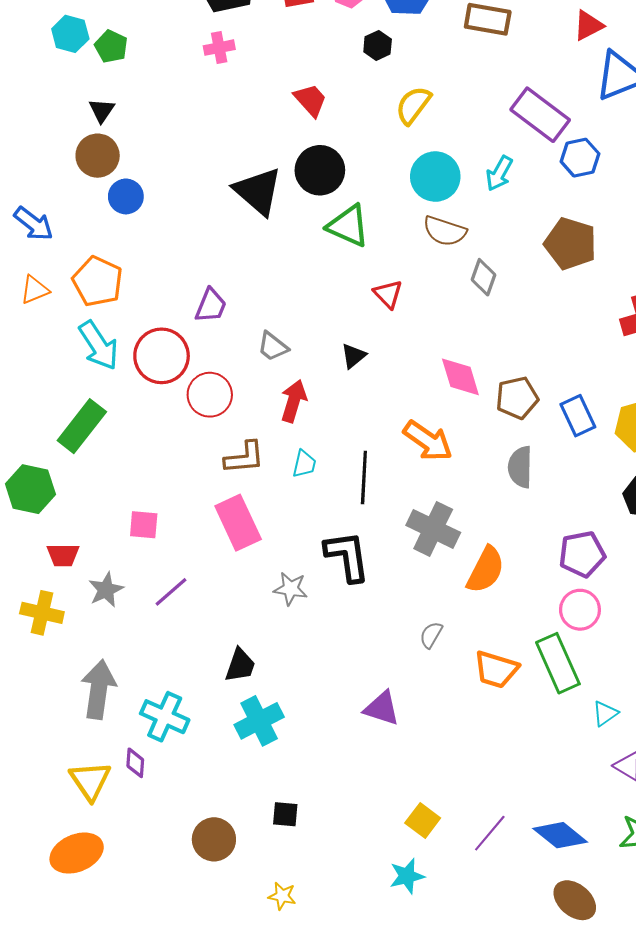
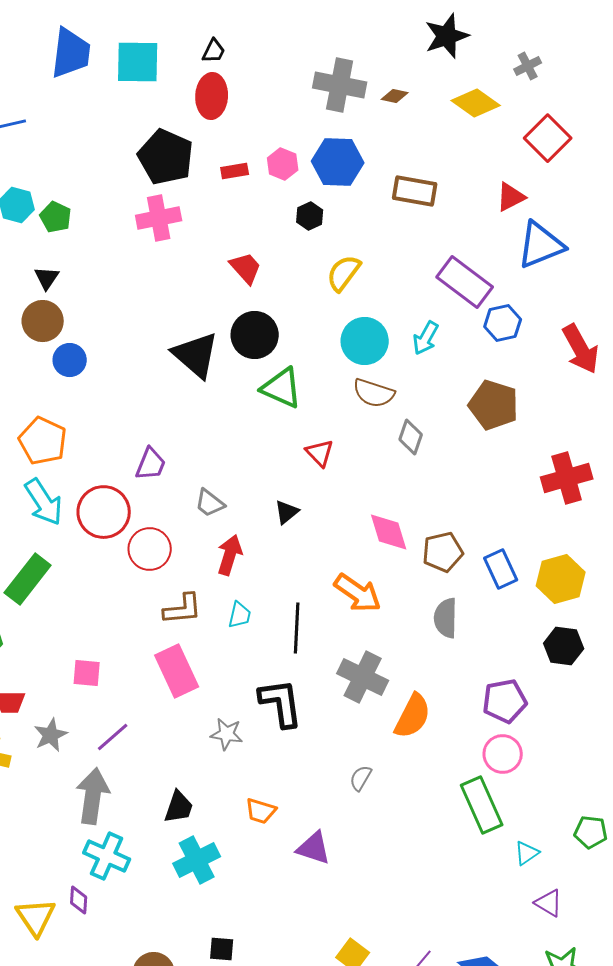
pink cross: (219, 48) -> (159, 218), size x1.5
orange trapezoid: (496, 669) -> (261, 811), moved, size x0.7
gray arrow: (99, 689) -> (93, 796), moved

